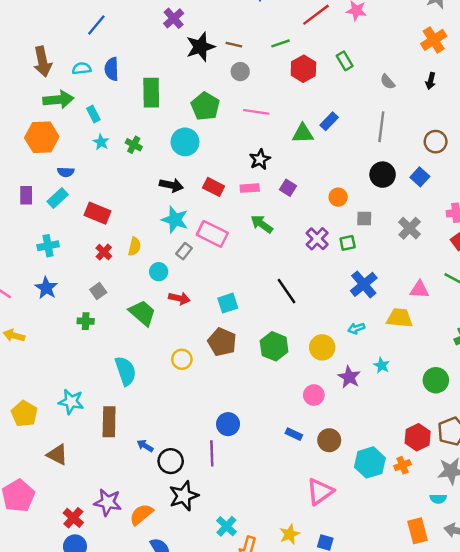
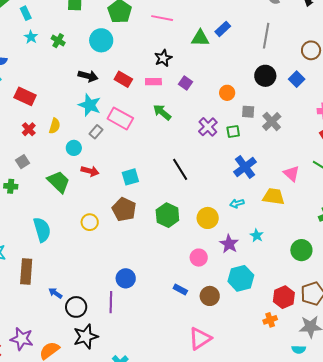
gray cross: (410, 228) -> (272, 122), moved
pink triangle: (419, 290) -> (291, 174), turned 36
cyan hexagon: (370, 462) -> (241, 278), moved

